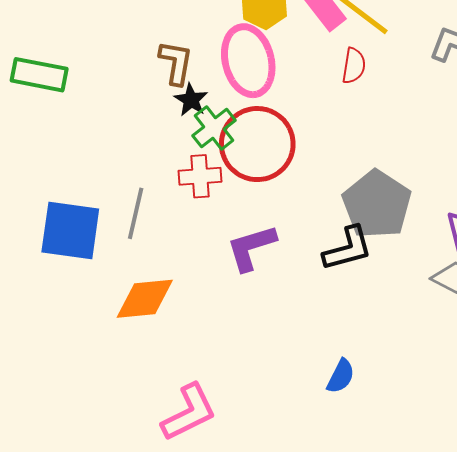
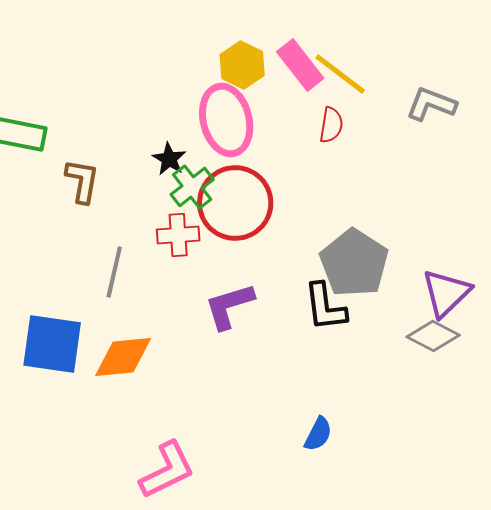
brown L-shape: (176, 63) -> (82, 181), moved
blue square: (70, 230) -> (52, 344), moved
black L-shape: (348, 249) -> (325, 307), turned 98

